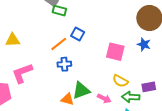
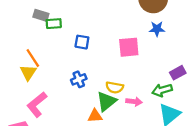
yellow triangle: (13, 40) -> (28, 73), moved, turned -35
orange line: (59, 44) -> (33, 58), moved, turned -66
yellow semicircle: (120, 81) -> (115, 87), moved

